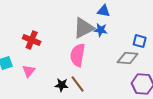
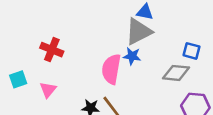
gray triangle: (84, 28) -> (138, 32), moved
blue star: (101, 30) -> (132, 56), moved

